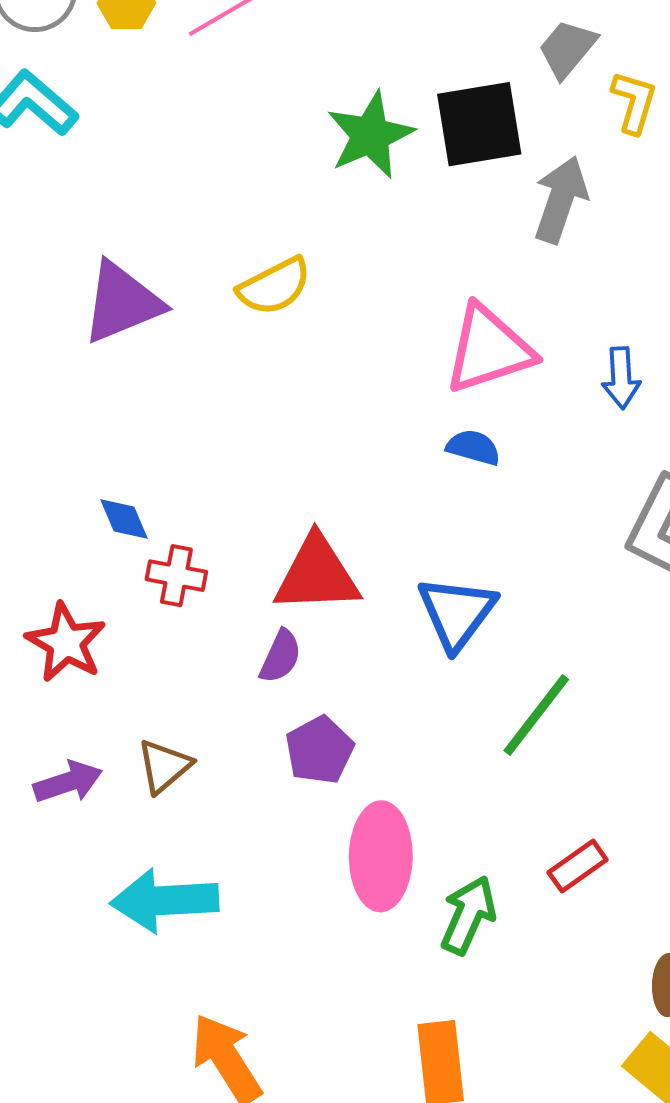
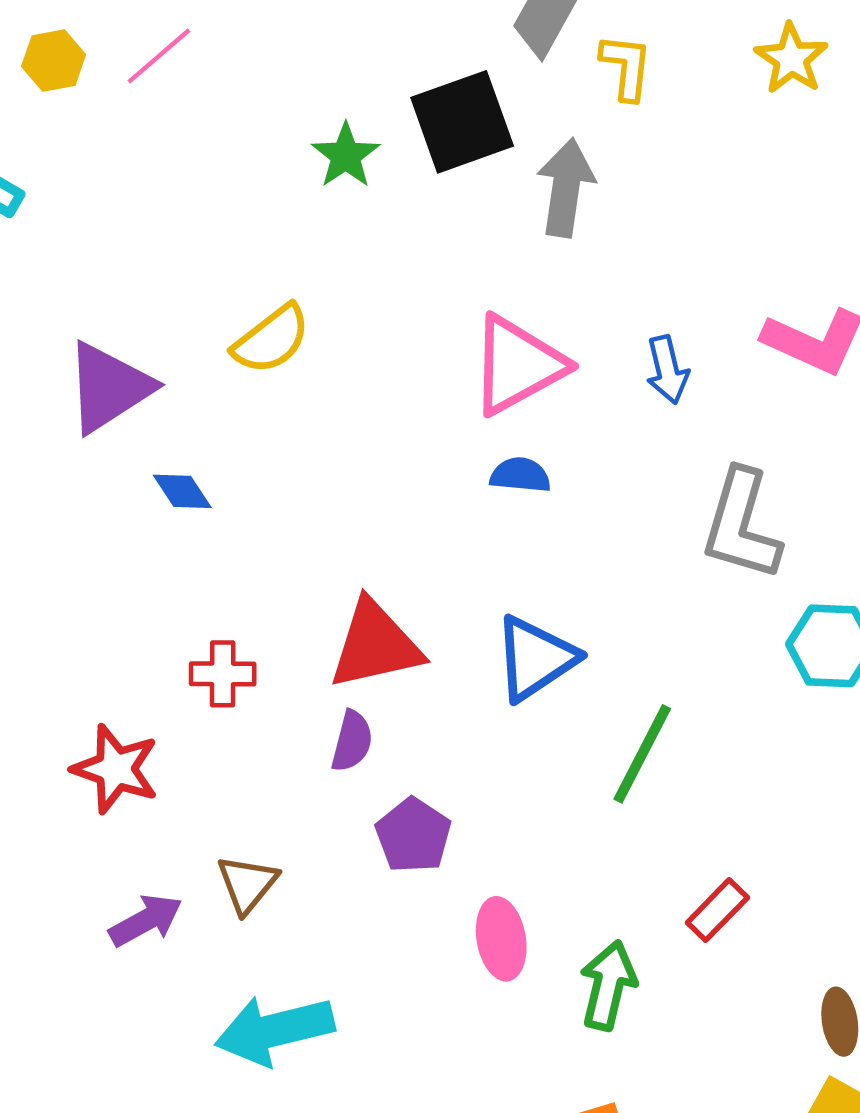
green star: (370, 135) -> (346, 156), size x0.7
blue diamond: (124, 519) -> (182, 491), moved
blue triangle: (457, 613) -> (535, 658), turned 30
pink ellipse: (381, 856) -> (501, 939), size x0.7

